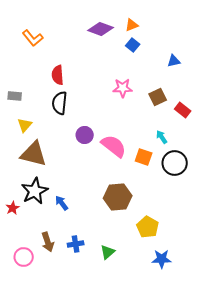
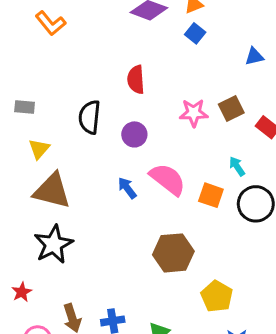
red semicircle: (58, 75) -> (136, 80), moved
pink star: (123, 88) -> (194, 113), moved
purple circle: (85, 135) -> (134, 134), moved
blue arrow: (62, 203) -> (127, 188), moved
red star: (13, 208) -> (22, 292), moved

